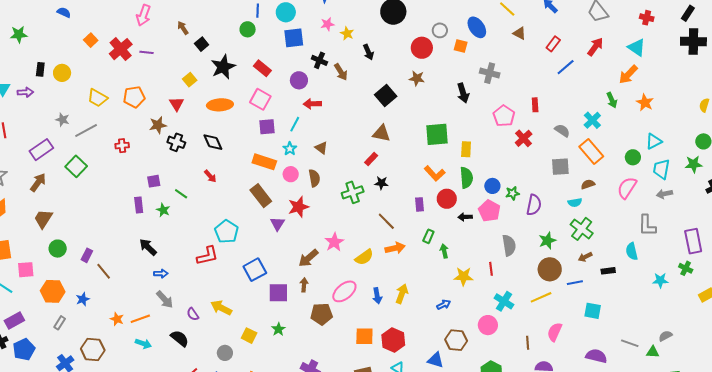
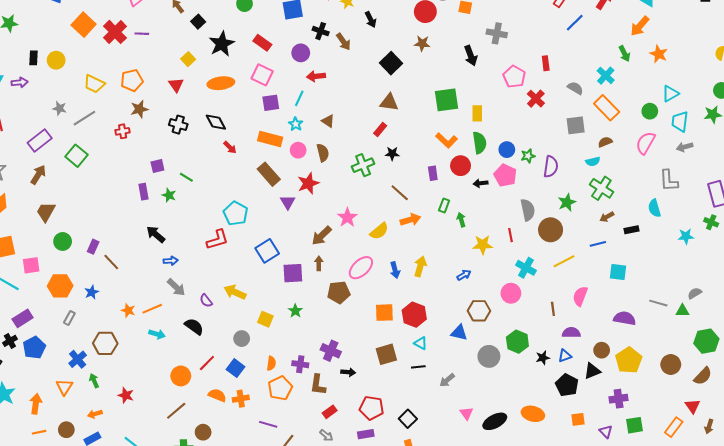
orange square: (91, 40) -> (84, 25), size x1.6
brown star: (158, 125) -> (139, 109), moved
red arrow: (210, 176) -> (230, 147), moved
brown circle: (550, 269) -> (551, 230), moved

